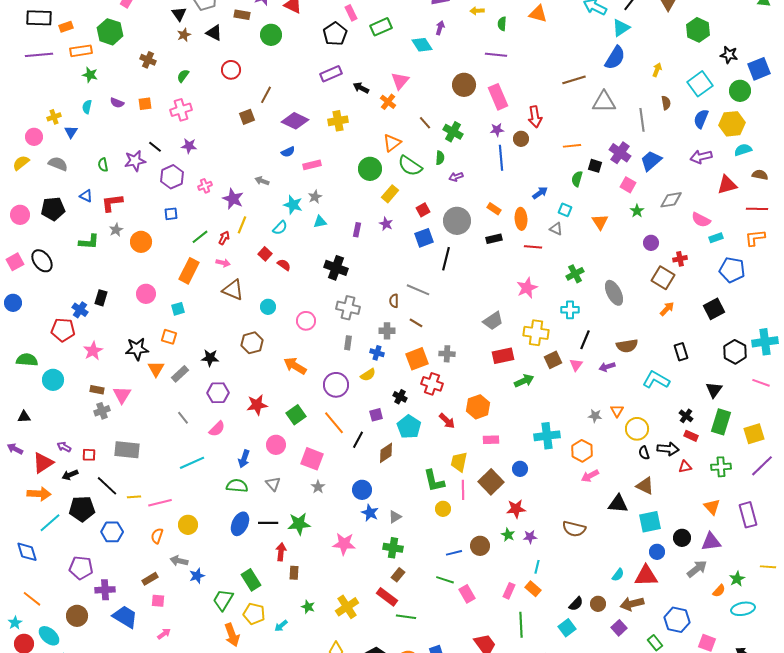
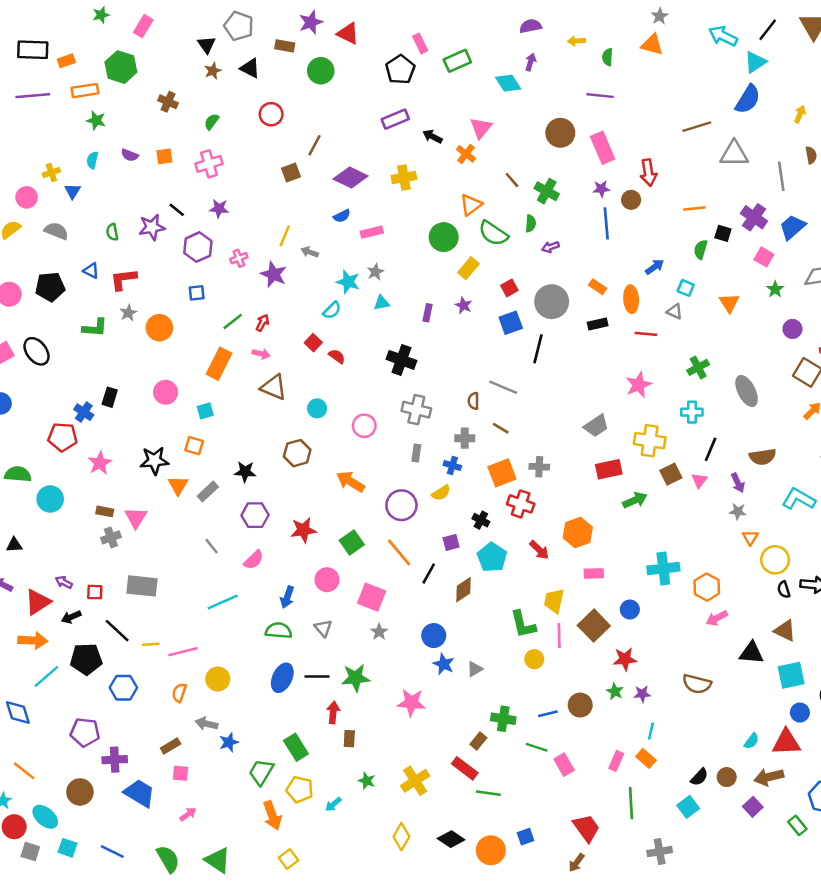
yellow line: (242, 225) -> (285, 236), moved
purple arrow: (607, 367) -> (738, 483), turned -98
gray star: (595, 416) -> (738, 511), moved
green cross: (393, 548) -> (503, 719), moved

